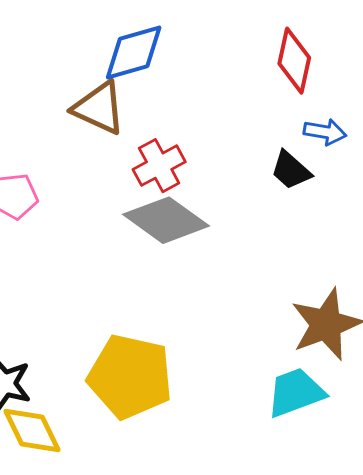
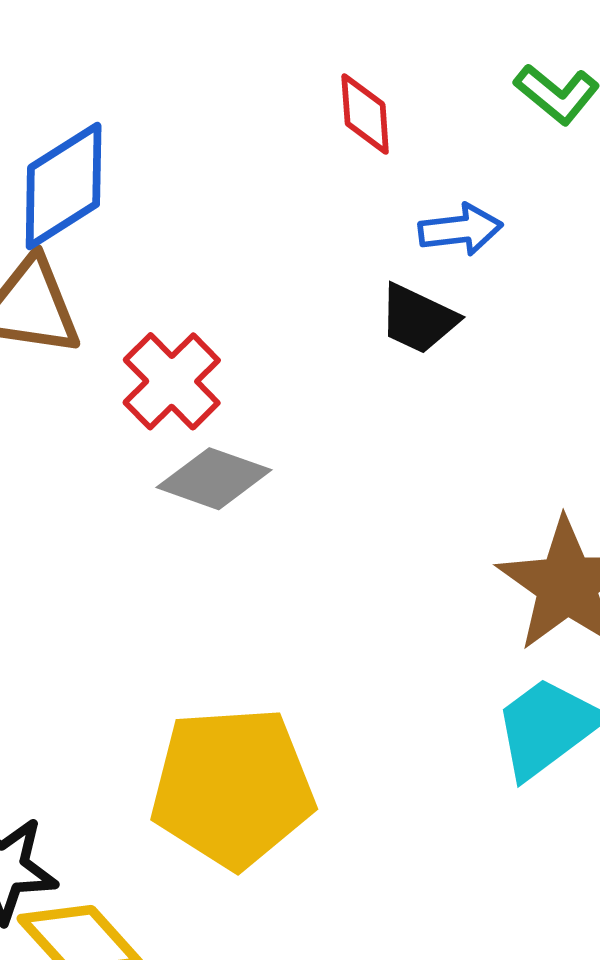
red diamond: (294, 61) -> (365, 114), size x0.7
gray diamond: (166, 220) -> (214, 479), size x0.7

